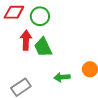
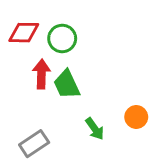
green arrow: (62, 77) -> (95, 129), turned -119

